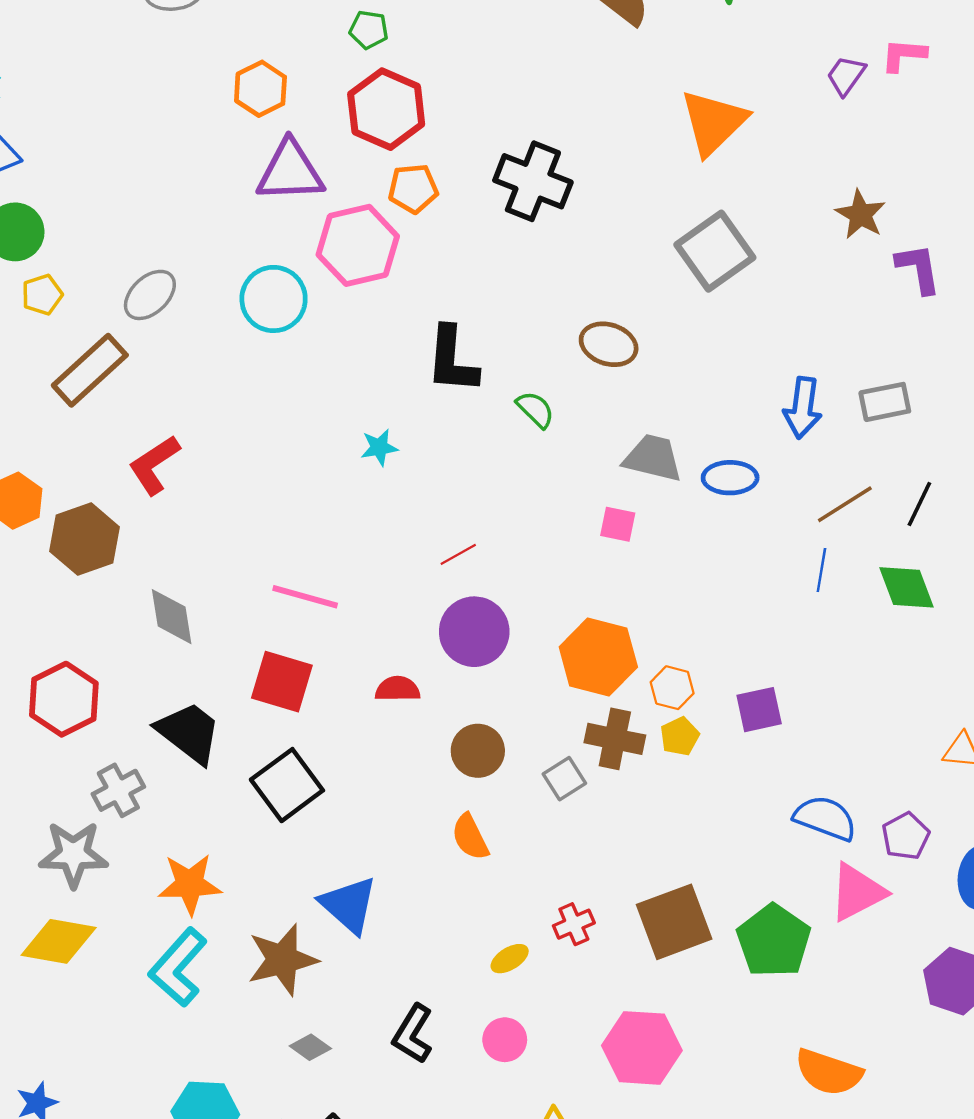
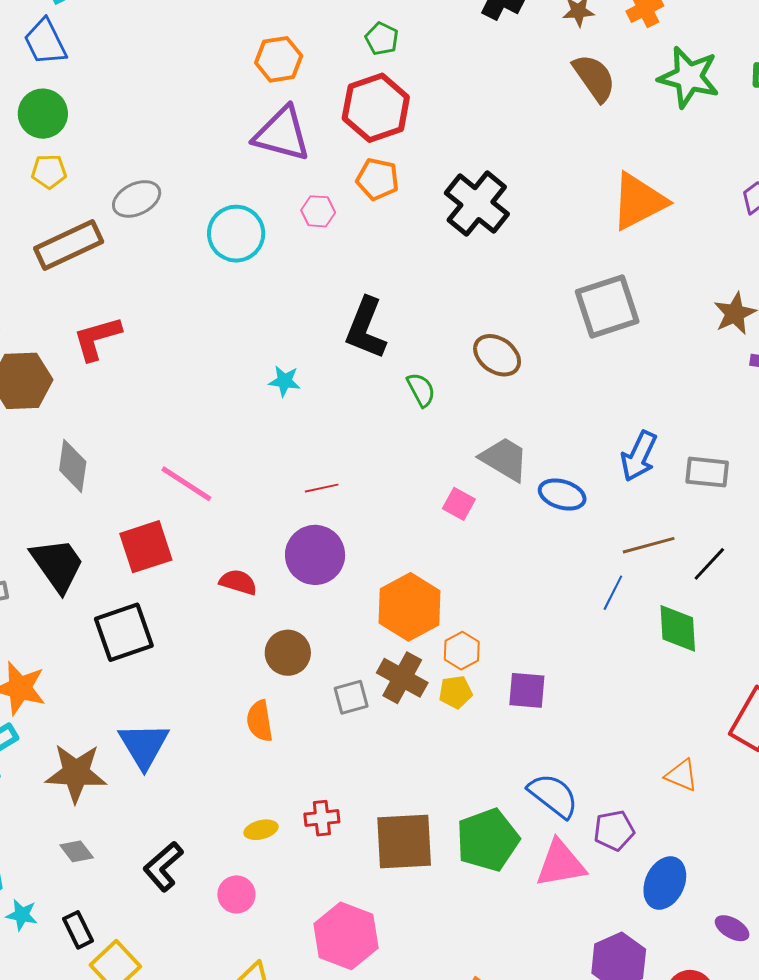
pink hexagon: (358, 245) -> (318, 211), size x0.5
red square: (282, 682) -> (146, 547), turned 38
green pentagon: (774, 941) -> (488, 840), moved

